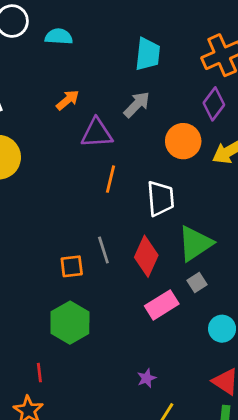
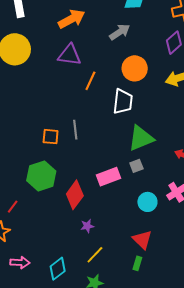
orange arrow: (68, 100) -> (72, 19), size x1.5
purple triangle: (97, 133) -> (70, 55), moved
orange circle: (183, 141) -> (135, 68), moved
red diamond: (146, 256) -> (75, 195), moved
red line: (39, 373) -> (13, 207), turned 32

